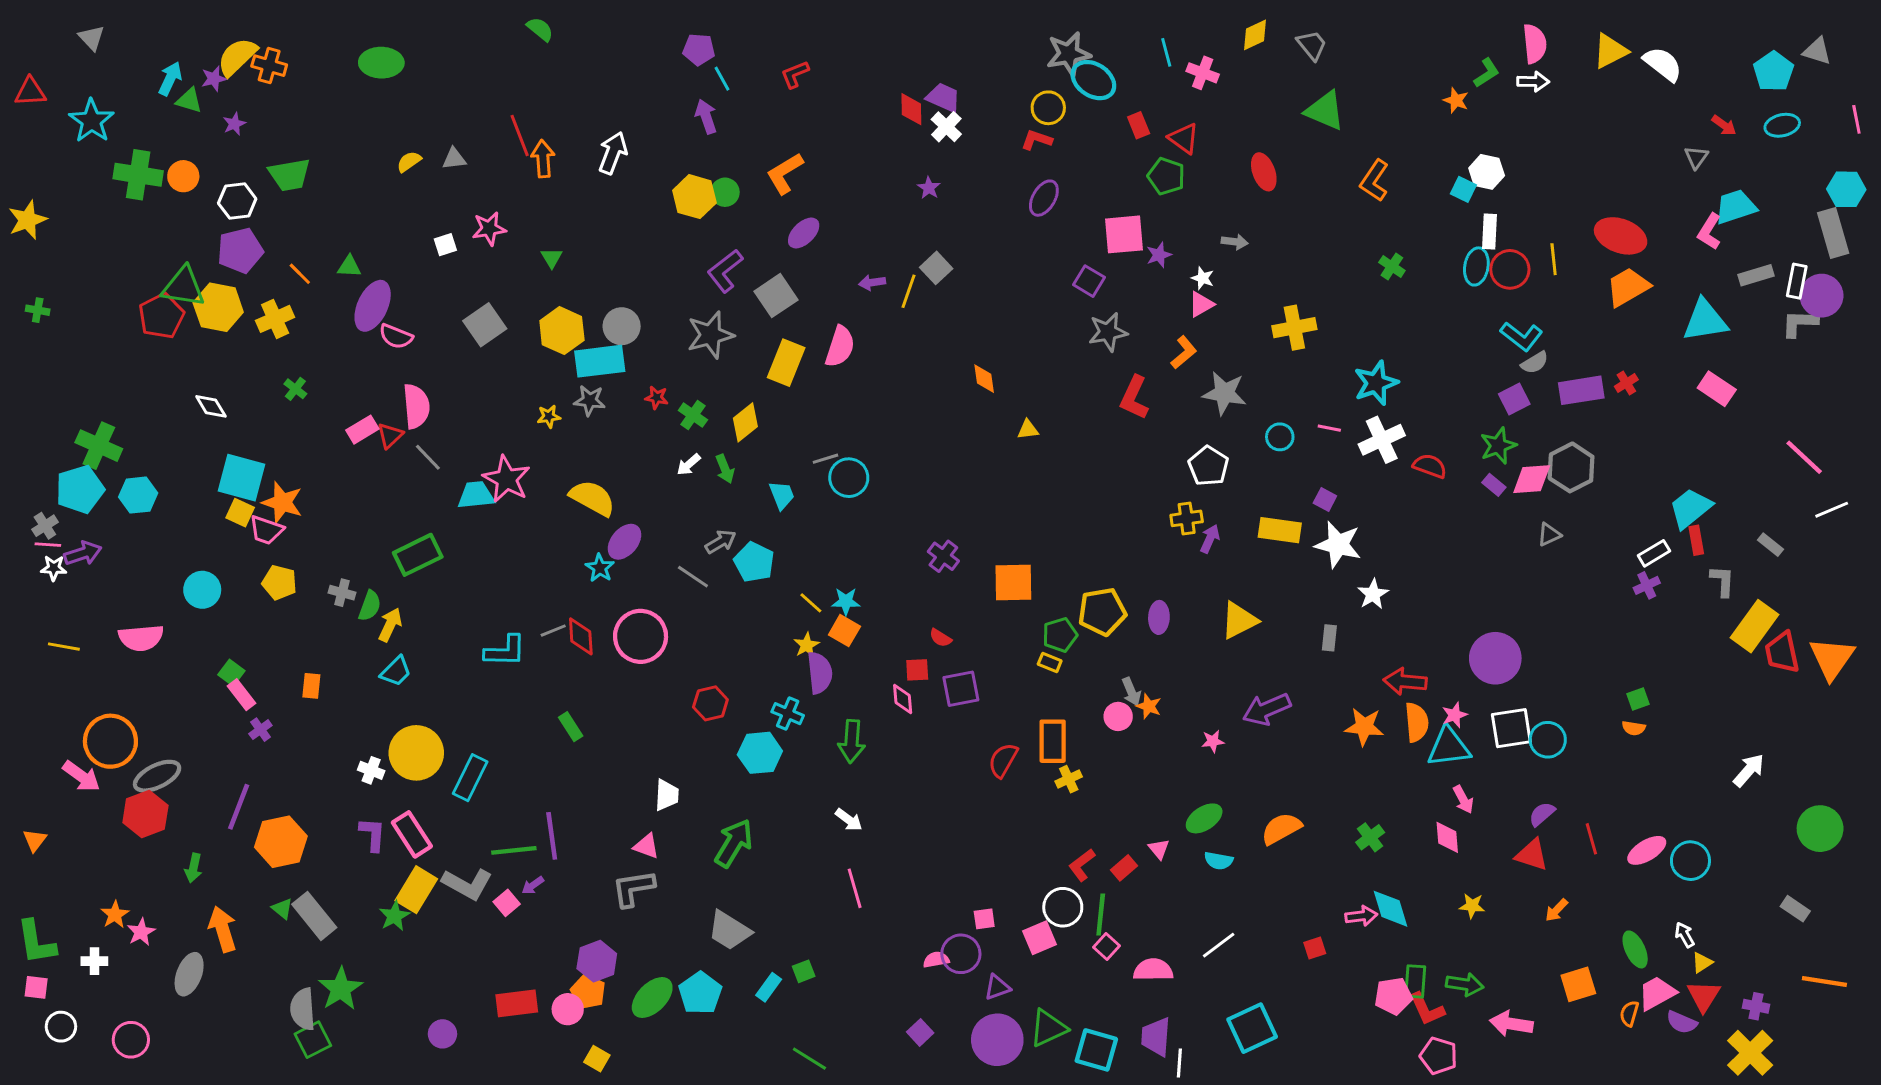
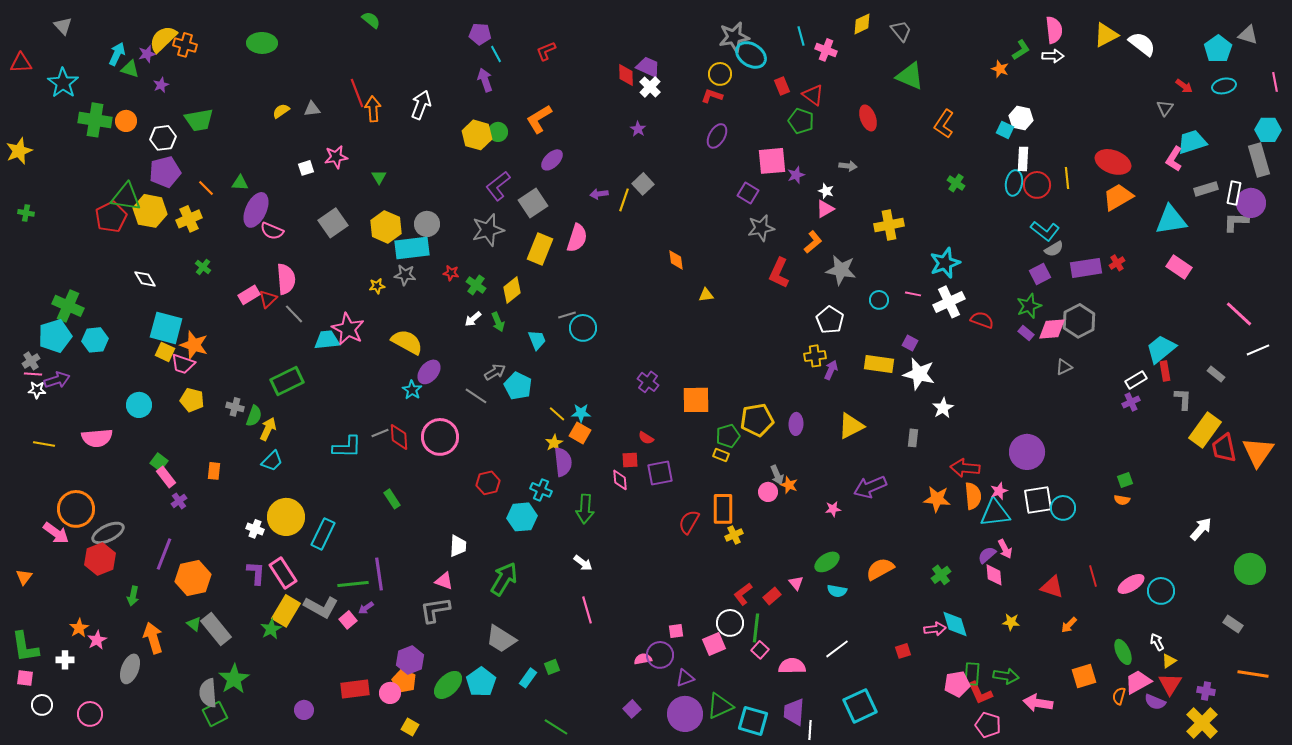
purple semicircle: (1542, 814) -> (987, 555), moved

